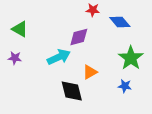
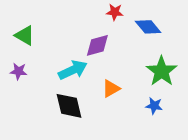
black diamond: (72, 91) -> (69, 106), moved

